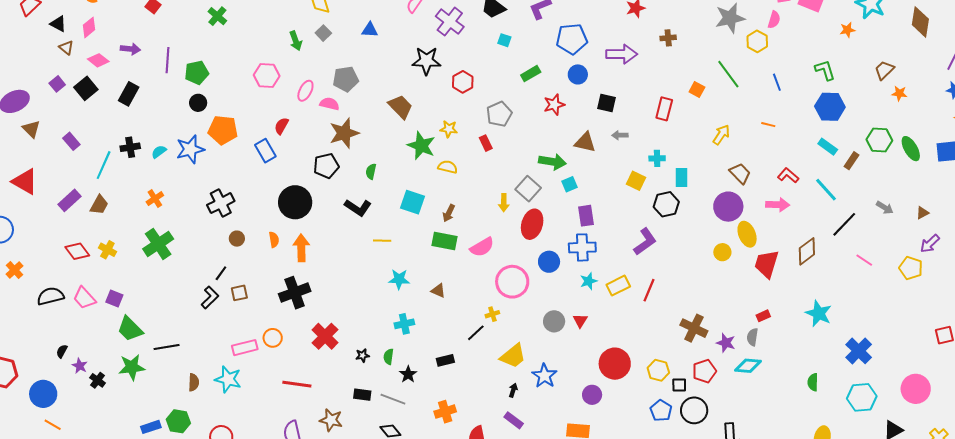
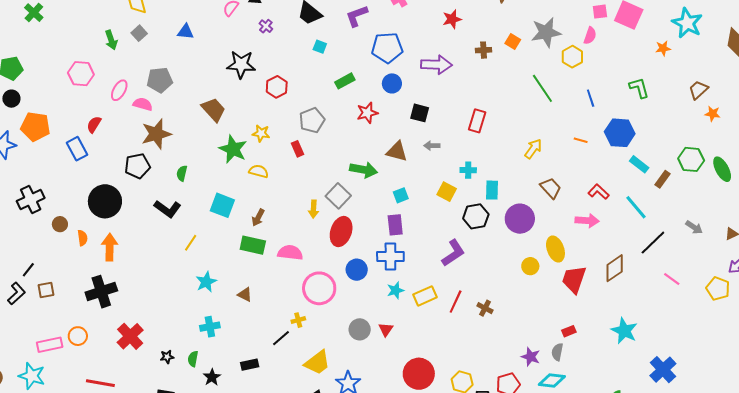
purple cross: (450, 22) -> (266, 26), size x0.5
orange square: (697, 89) -> (513, 42), moved
blue hexagon: (830, 107) -> (620, 133), moved
cyan square: (570, 184) -> (401, 195), moved
purple circle: (728, 207) -> (520, 219), moved
brown circle: (237, 239) -> (60, 224), moved
yellow line: (382, 241) -> (191, 243), turned -60
pink semicircle: (482, 247) -> (290, 253), turned -145
cyan star: (399, 279) -> (206, 282), turned -30
brown cross: (694, 328) -> (485, 308), moved, size x0.6

